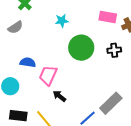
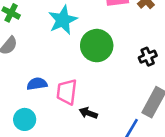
cyan star: (62, 21) -> (63, 20), size x1.6
black cross: (114, 50) -> (148, 57), moved

